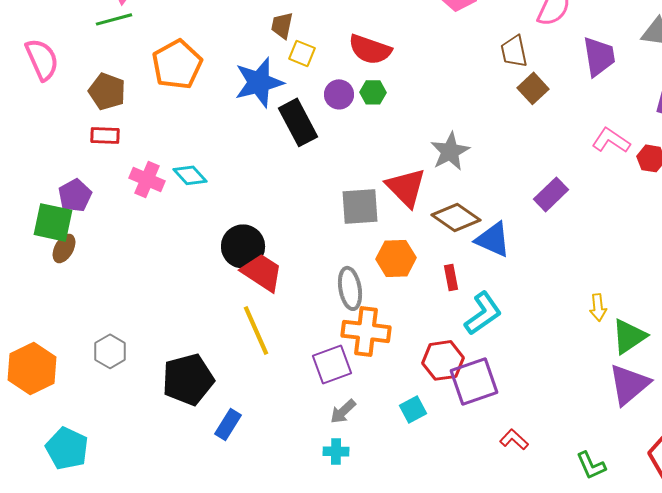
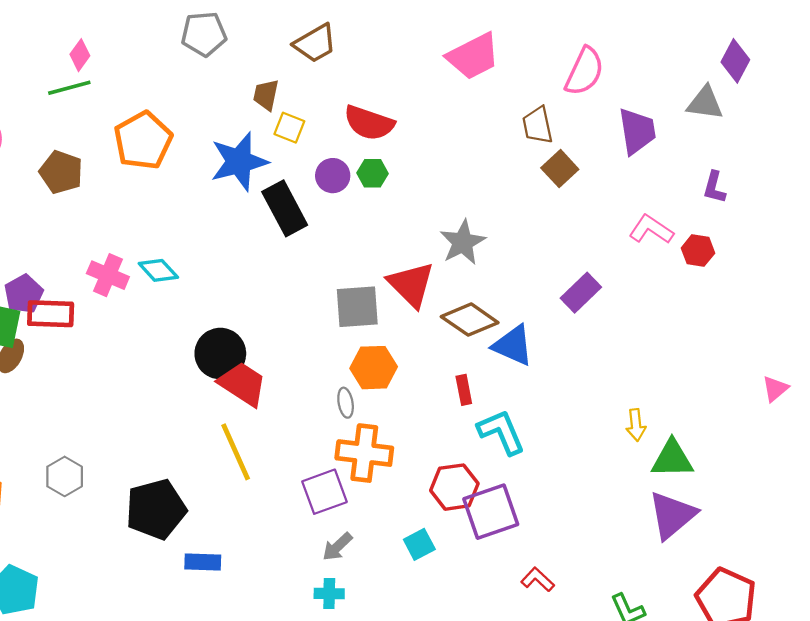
red rectangle: (105, 135) -> (51, 314), moved, size x1.4
orange hexagon: (396, 258) -> (374, 368), moved
gray ellipse: (350, 288) -> (346, 403), size x0.6
cyan L-shape: (483, 313) -> (501, 432), turned -78
green triangle: (629, 336) -> (672, 459), turned 33
blue rectangle: (228, 424) -> (203, 562), turned 60

